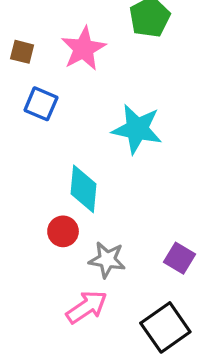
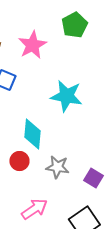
gray star: (107, 260) -> (57, 167), moved

